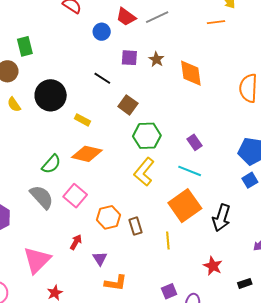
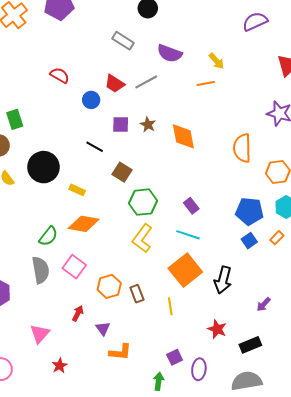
gray semicircle: (42, 197) -> (41, 270), turned 36
pink triangle: (37, 260) -> (40, 334), size x0.7
black rectangle: (245, 283) -> (250, 345), size x1.5

